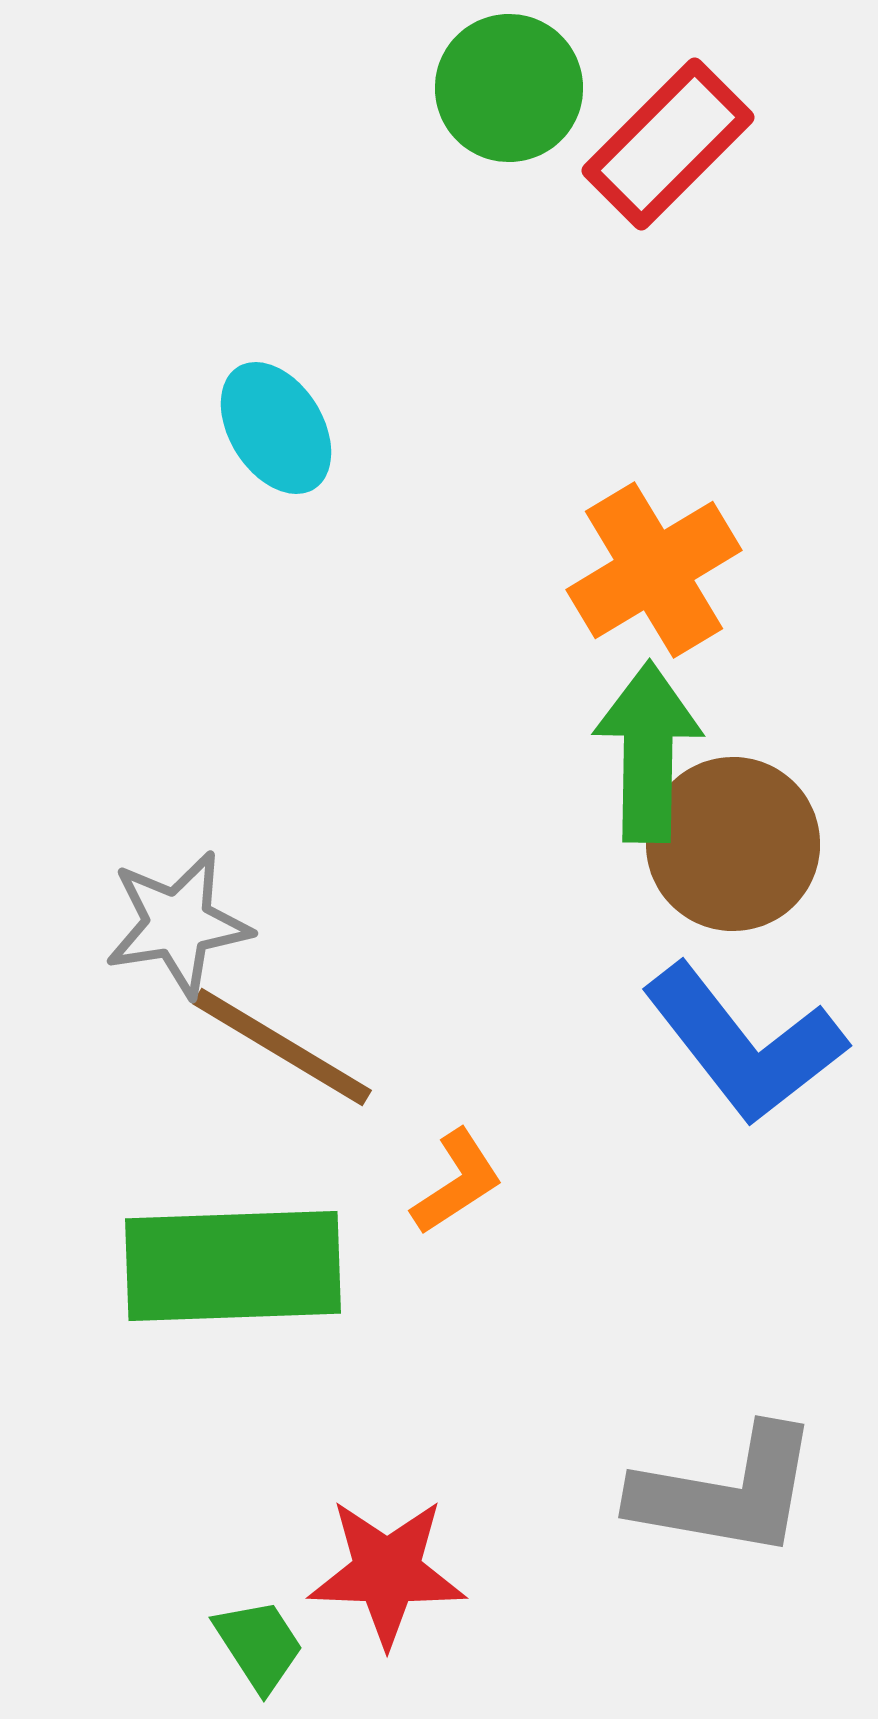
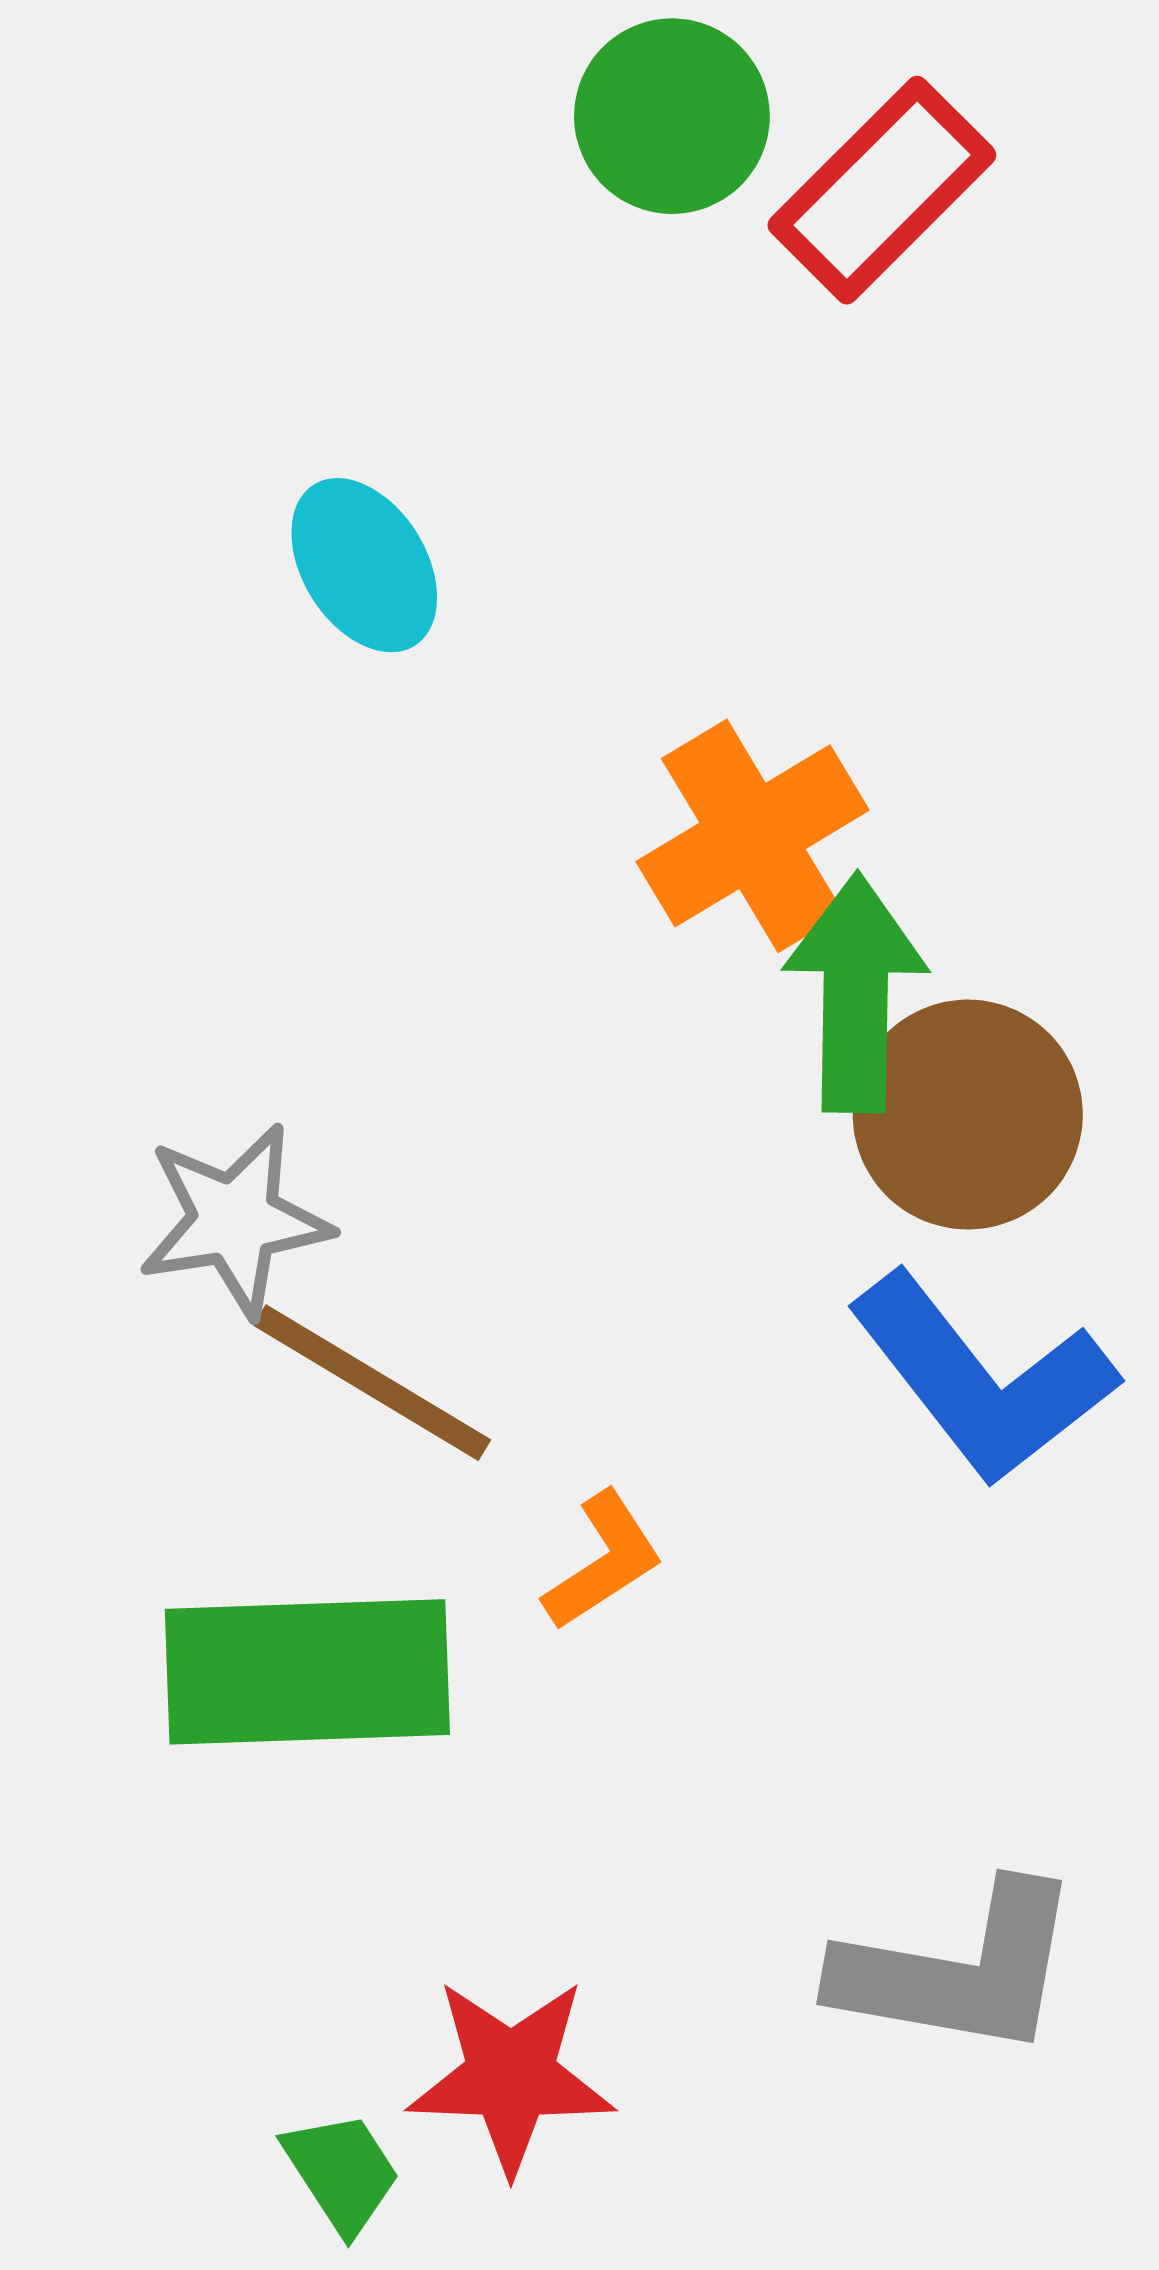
orange cross: (654, 570) -> (752, 836), moved

